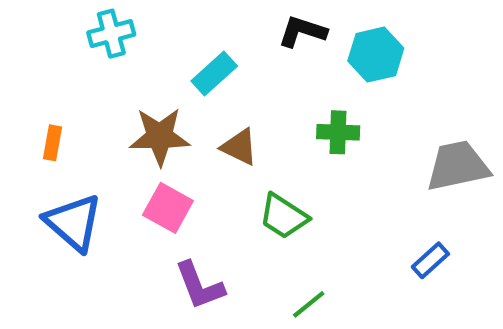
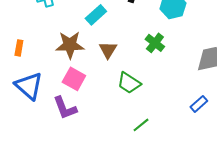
green cross: (338, 132) -> (155, 43), turned 36
brown triangle: (239, 147) -> (108, 50), turned 36
purple L-shape: (199, 286) -> (65, 108), moved

